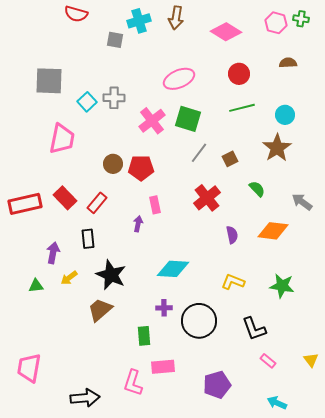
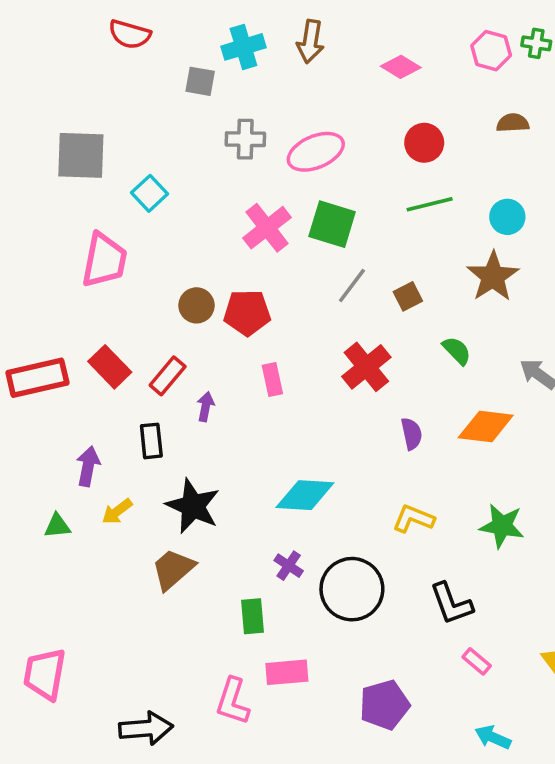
pink diamond: (226, 32) -> (401, 67), size x0.7
gray cross: (114, 98) -> (245, 139), moved
purple arrow: (138, 224) -> (206, 407), moved
purple cross: (164, 308) -> (289, 566), turned 35

